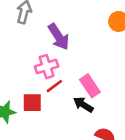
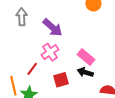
red line: (54, 86) -> (32, 69), moved
red square: (32, 103) -> (61, 80), moved

